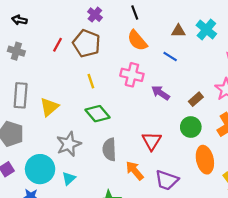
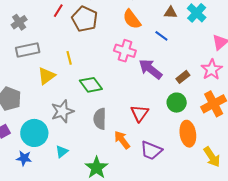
red line: (57, 45) -> (58, 11), moved
gray cross: (16, 51) -> (19, 22), turned 35
yellow line: (91, 81) -> (69, 58), moved
purple arrow: (161, 93) -> (150, 69), size x1.4
gray rectangle: (21, 95) -> (28, 50), moved, turned 70
cyan triangle: (69, 178) -> (62, 151), moved

